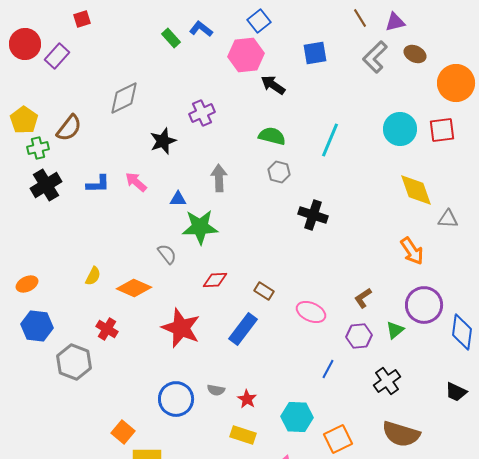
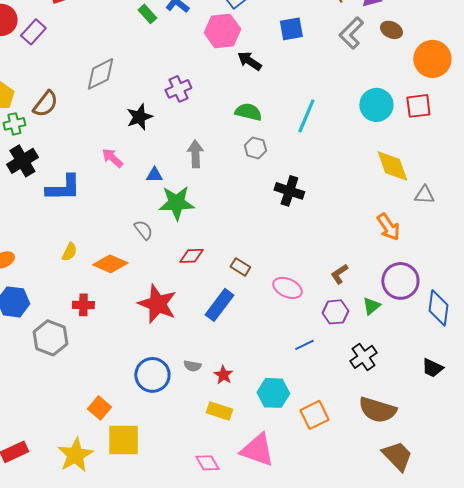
blue L-shape: (98, 184) -> (63, 188), moved, size x1.5
red cross: (107, 329) -> (83, 305), turned -30
blue line: (328, 369) -> (304, 345), turned 36

